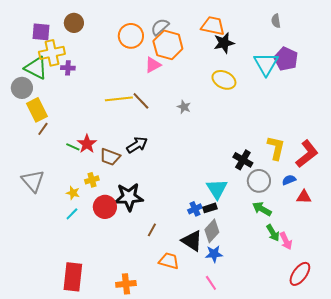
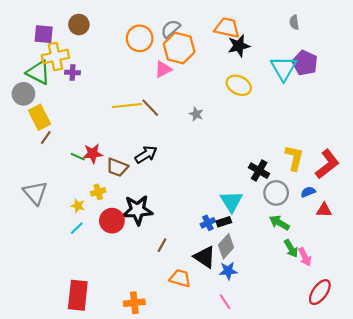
red star: (87, 144) -> (93, 154), turned 30

